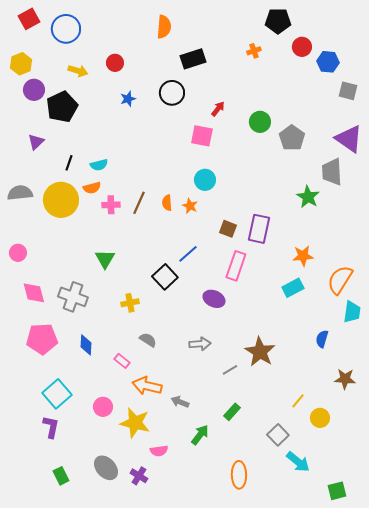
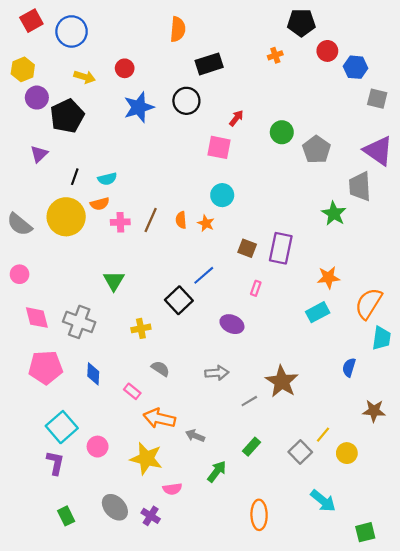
blue star: (128, 99) -> (139, 107), size x1.8
gray semicircle: (20, 193) -> (20, 224), moved, turned -135
pink rectangle: (236, 266) -> (256, 288), size x0.5
pink circle: (103, 407) -> (98, 447), moved
gray square: (278, 435) -> (300, 452), moved

